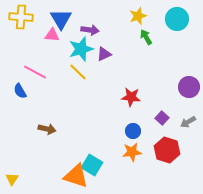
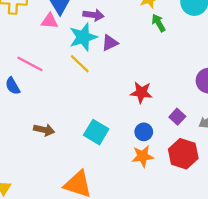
cyan square: (92, 165) -> (96, 132), moved

